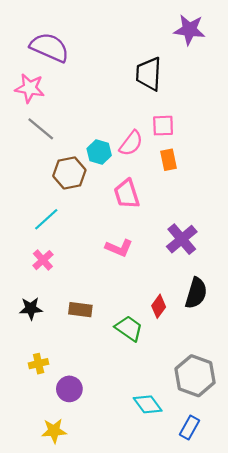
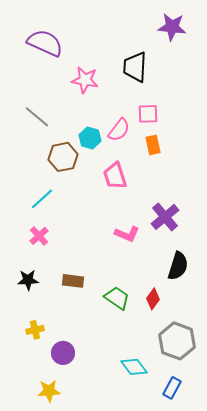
pink star: (30, 88) -> (85, 80), moved
pink L-shape: (119, 248) -> (127, 234), moved
red diamond: (159, 306) -> (153, 299), moved

